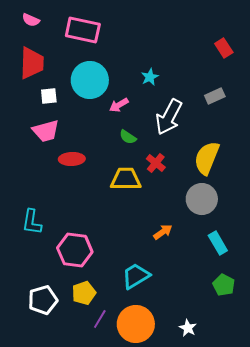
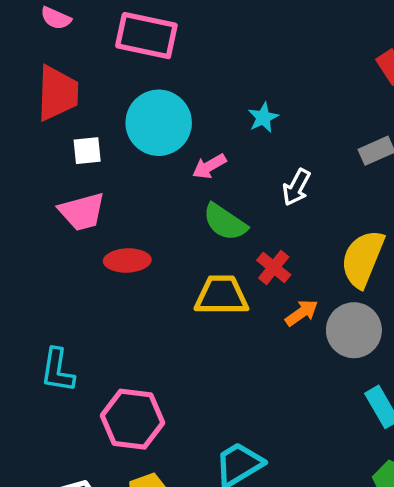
white arrow: (169, 117) -> (296, 187), size x0.6
green semicircle: (128, 137) -> (225, 222), size x1.5
orange arrow: (163, 232) -> (302, 313), moved

